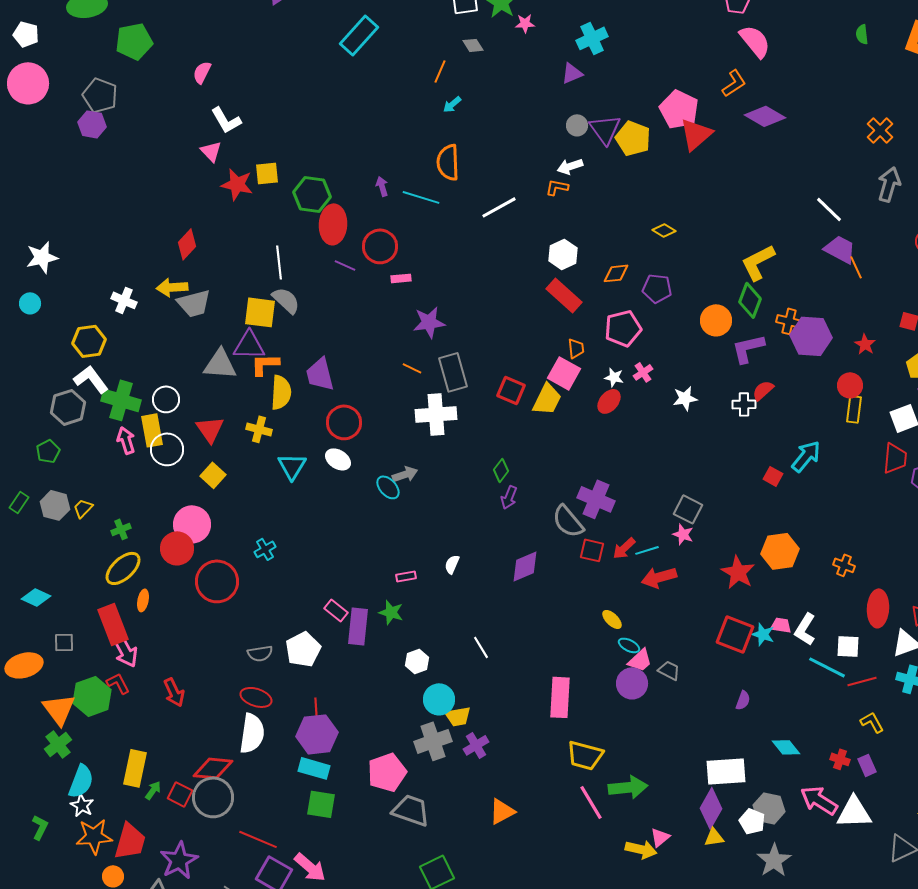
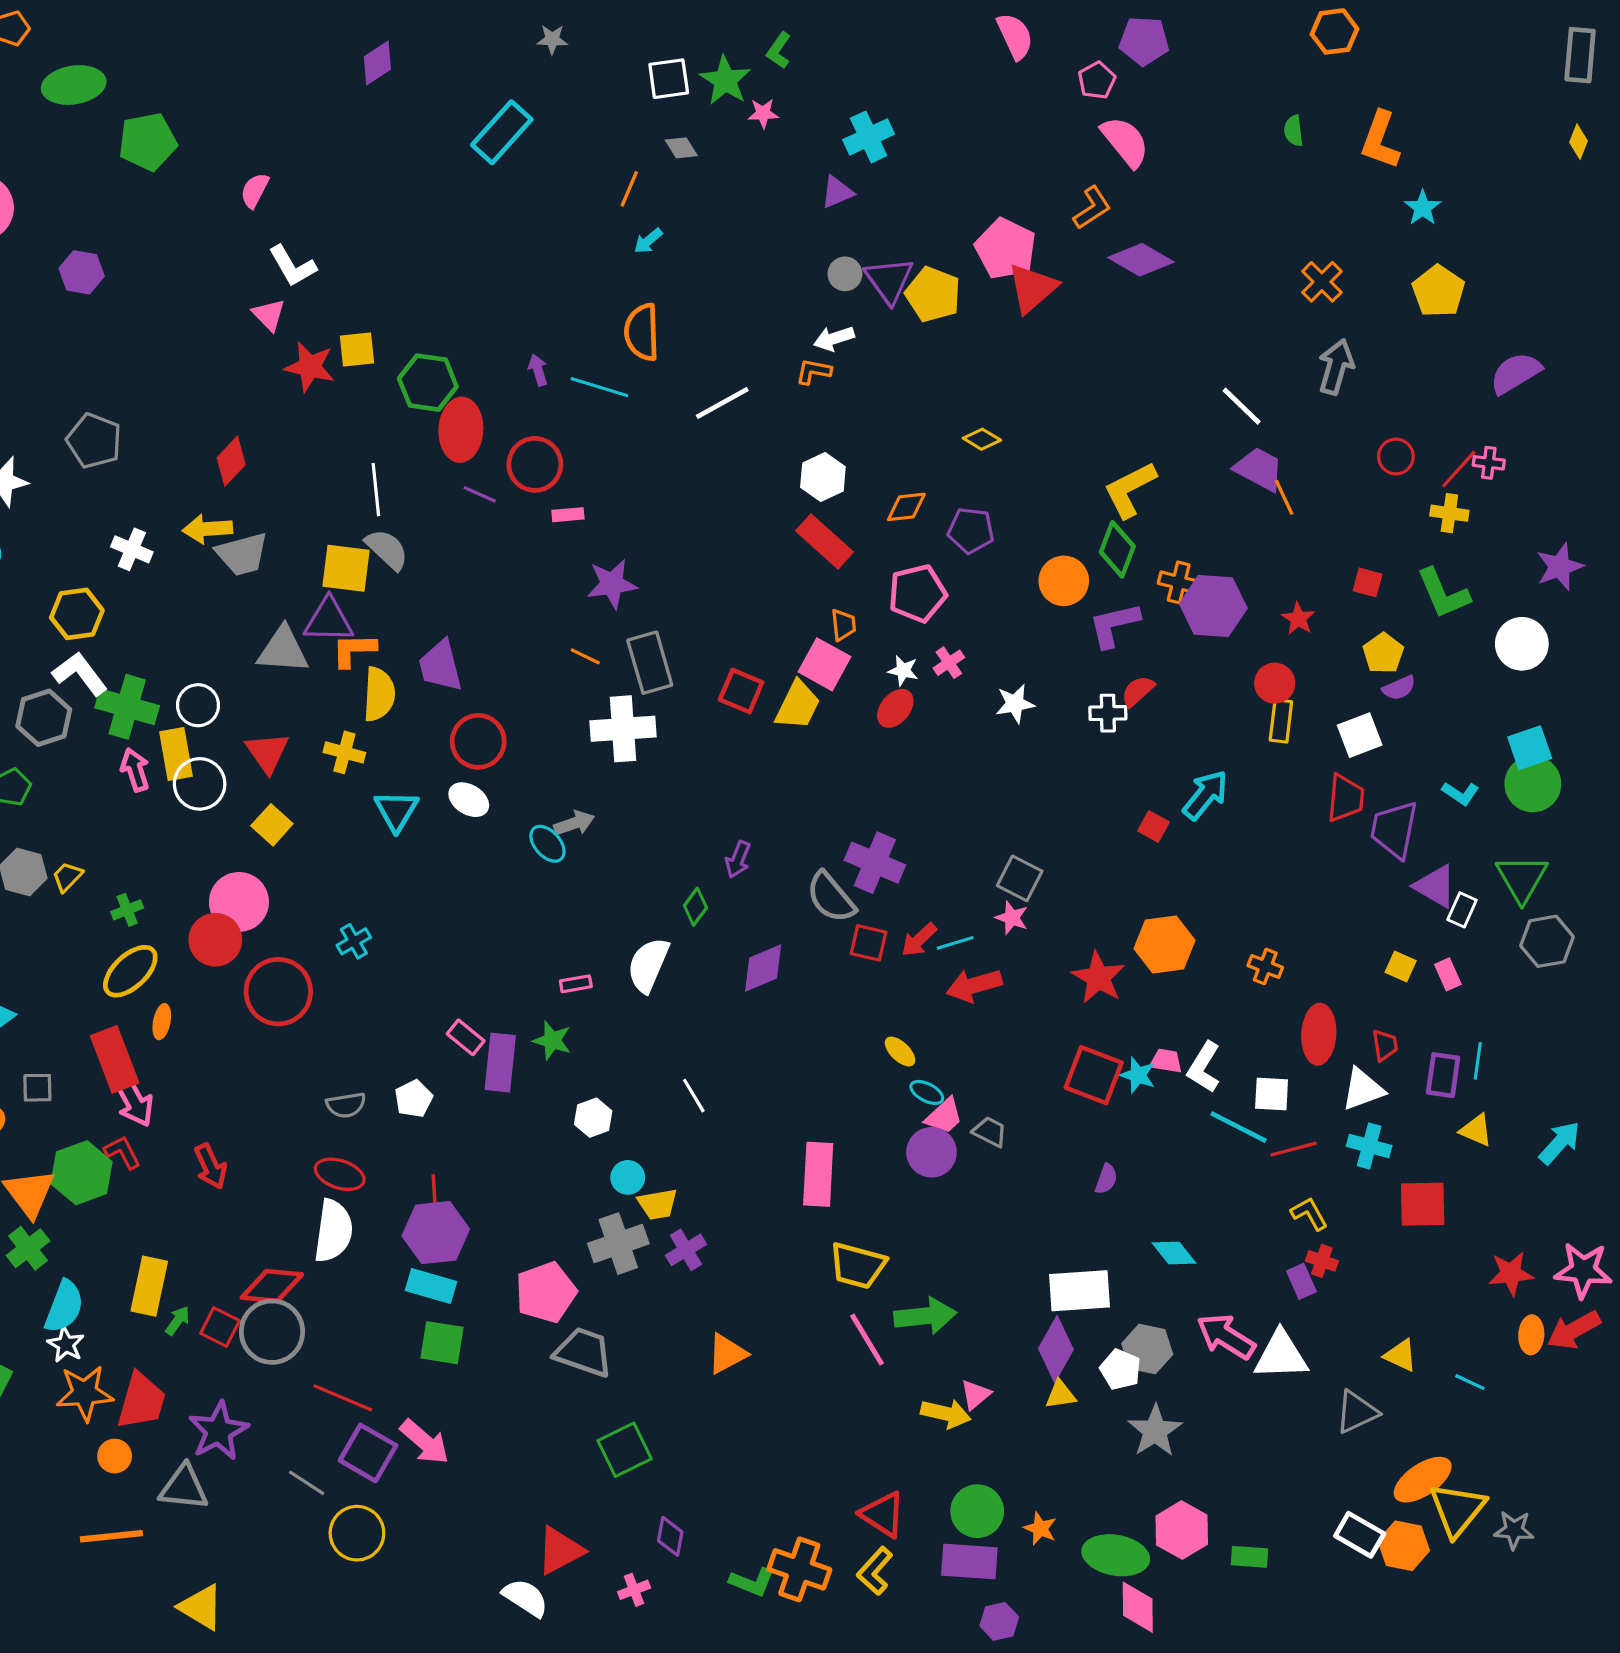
gray pentagon: (100, 95) -> (94, 441), moved
green diamond: (501, 470) -> (695, 907), moved
white semicircle: (452, 564) -> (648, 965), size x1.8
white pentagon: (303, 649) -> (414, 1099), size x0.7
cyan circle: (439, 699) -> (628, 1177), size x0.7
red cross: (840, 759) -> (1322, 1261), moved

